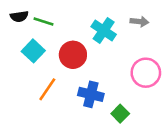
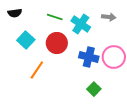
green line: (43, 22) -> (55, 17), moved
blue cross: (91, 94) -> (89, 57), moved

